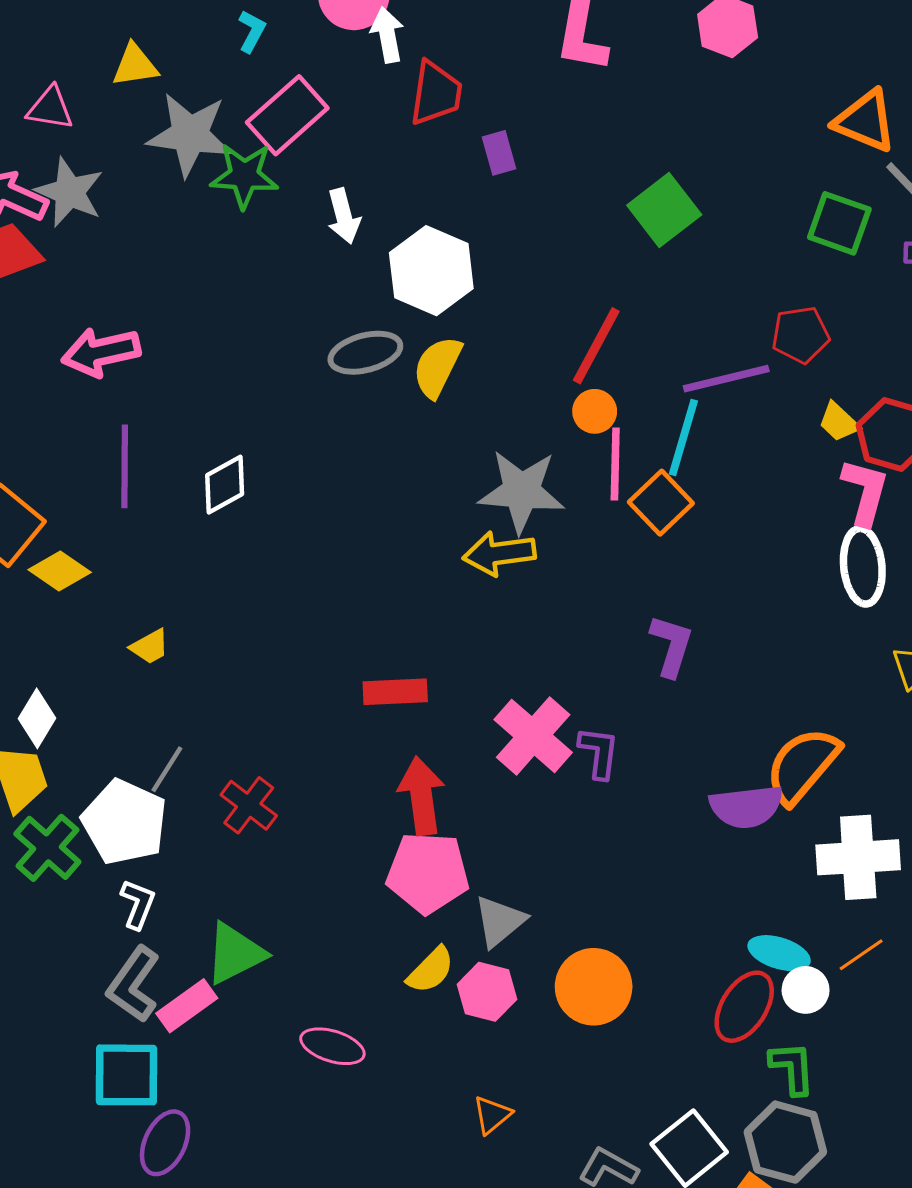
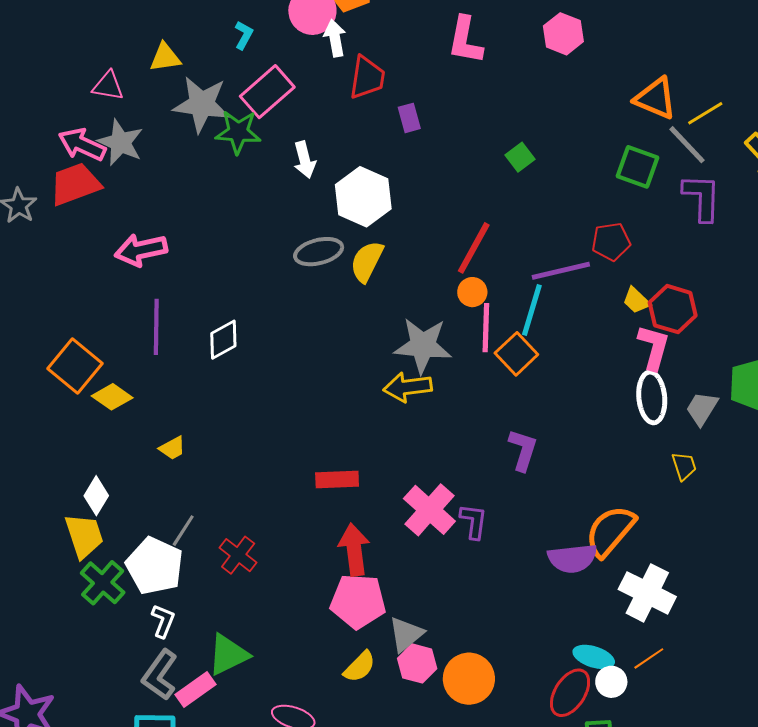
green square: (664, 210) -> (520, 157), size x0.6
white cross: (858, 857) -> (647, 593), turned 30
pink hexagon: (487, 992) -> (417, 663), moved

